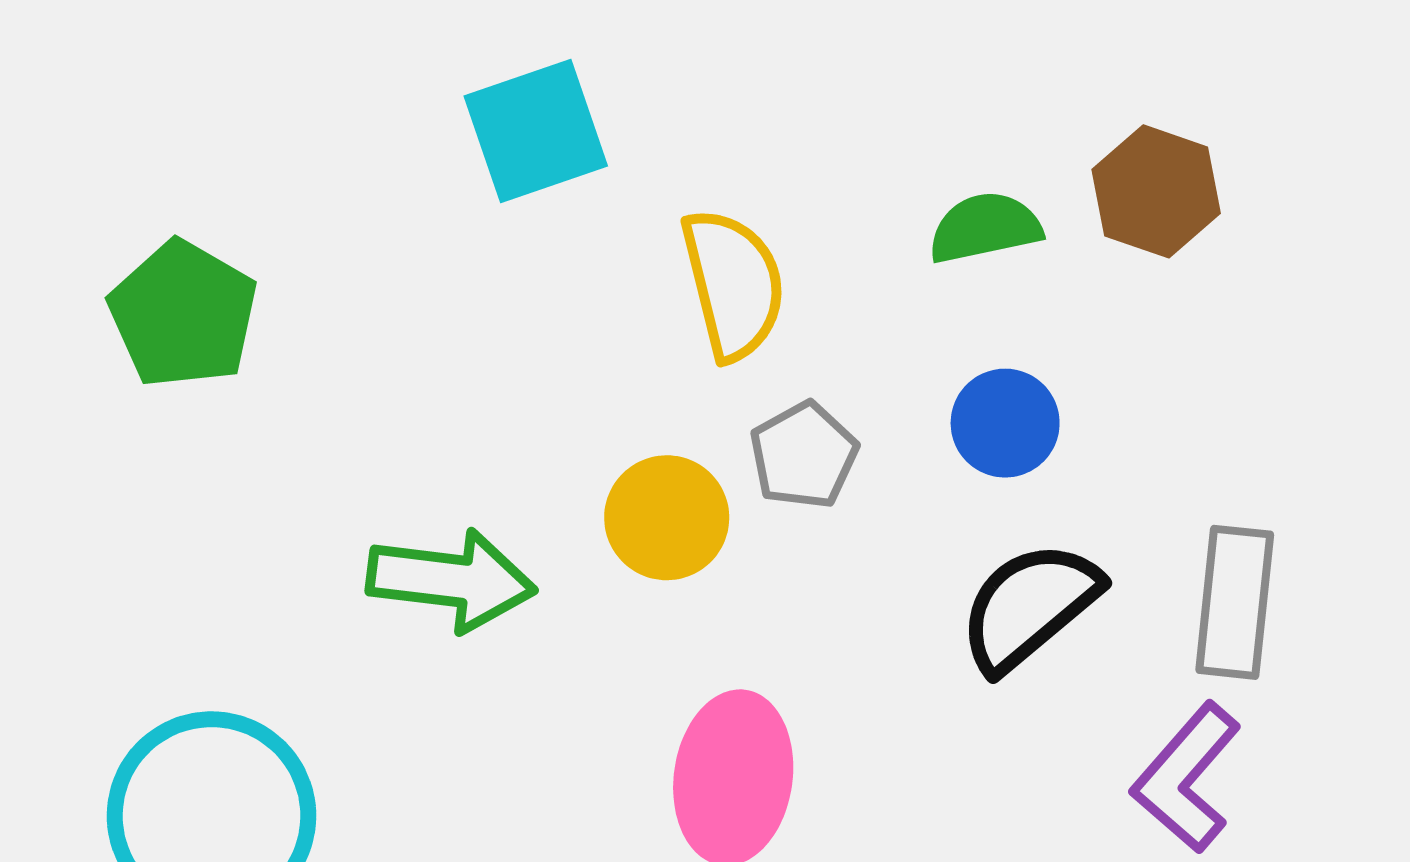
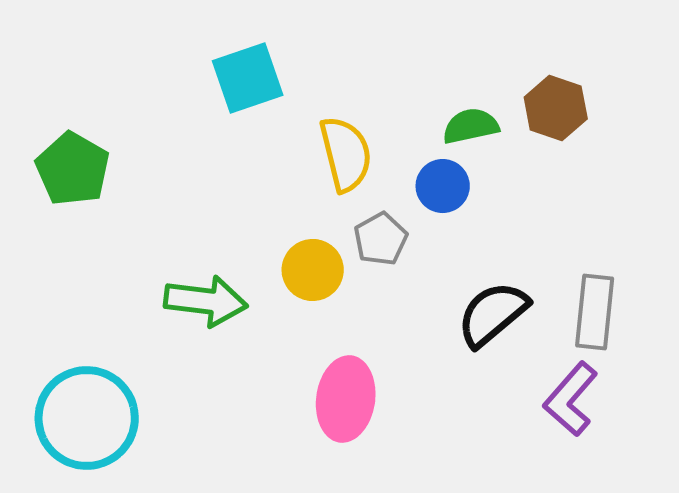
blue circle: (1005, 423) -> (443, 186), moved

